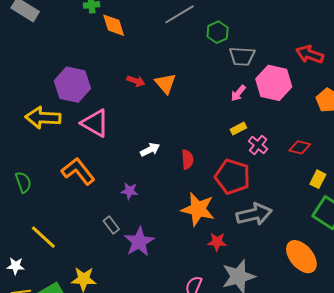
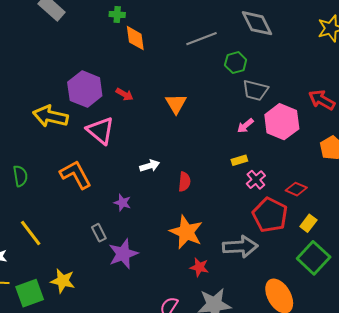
red arrow: (136, 81) -> (125, 94), moved
red pentagon: (233, 177) -> (270, 215), moved

